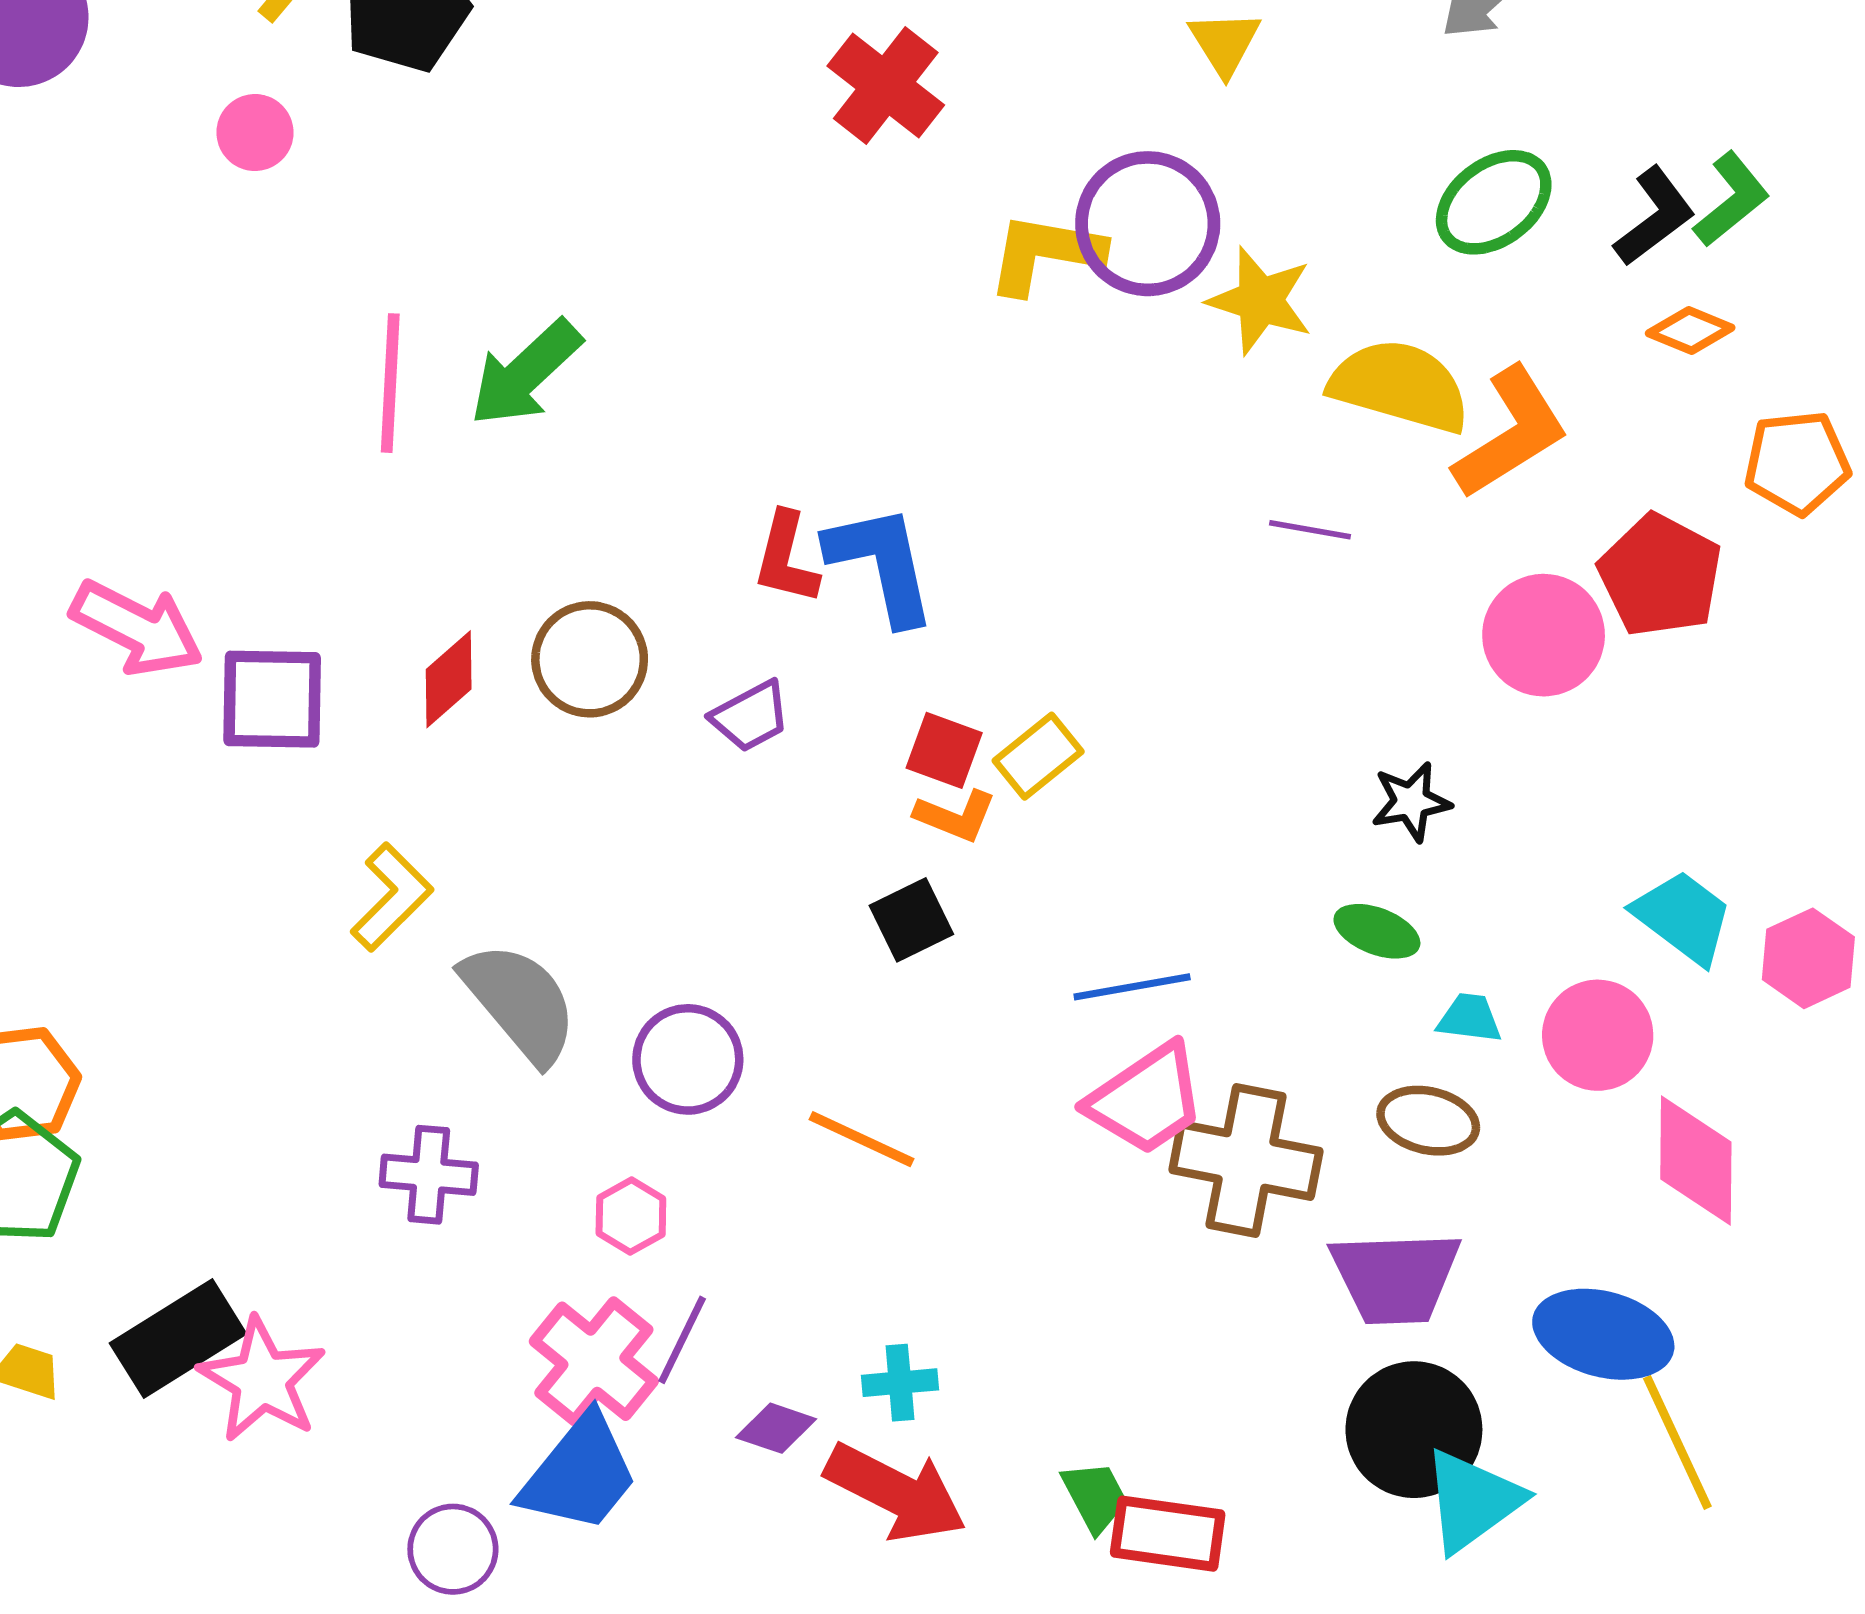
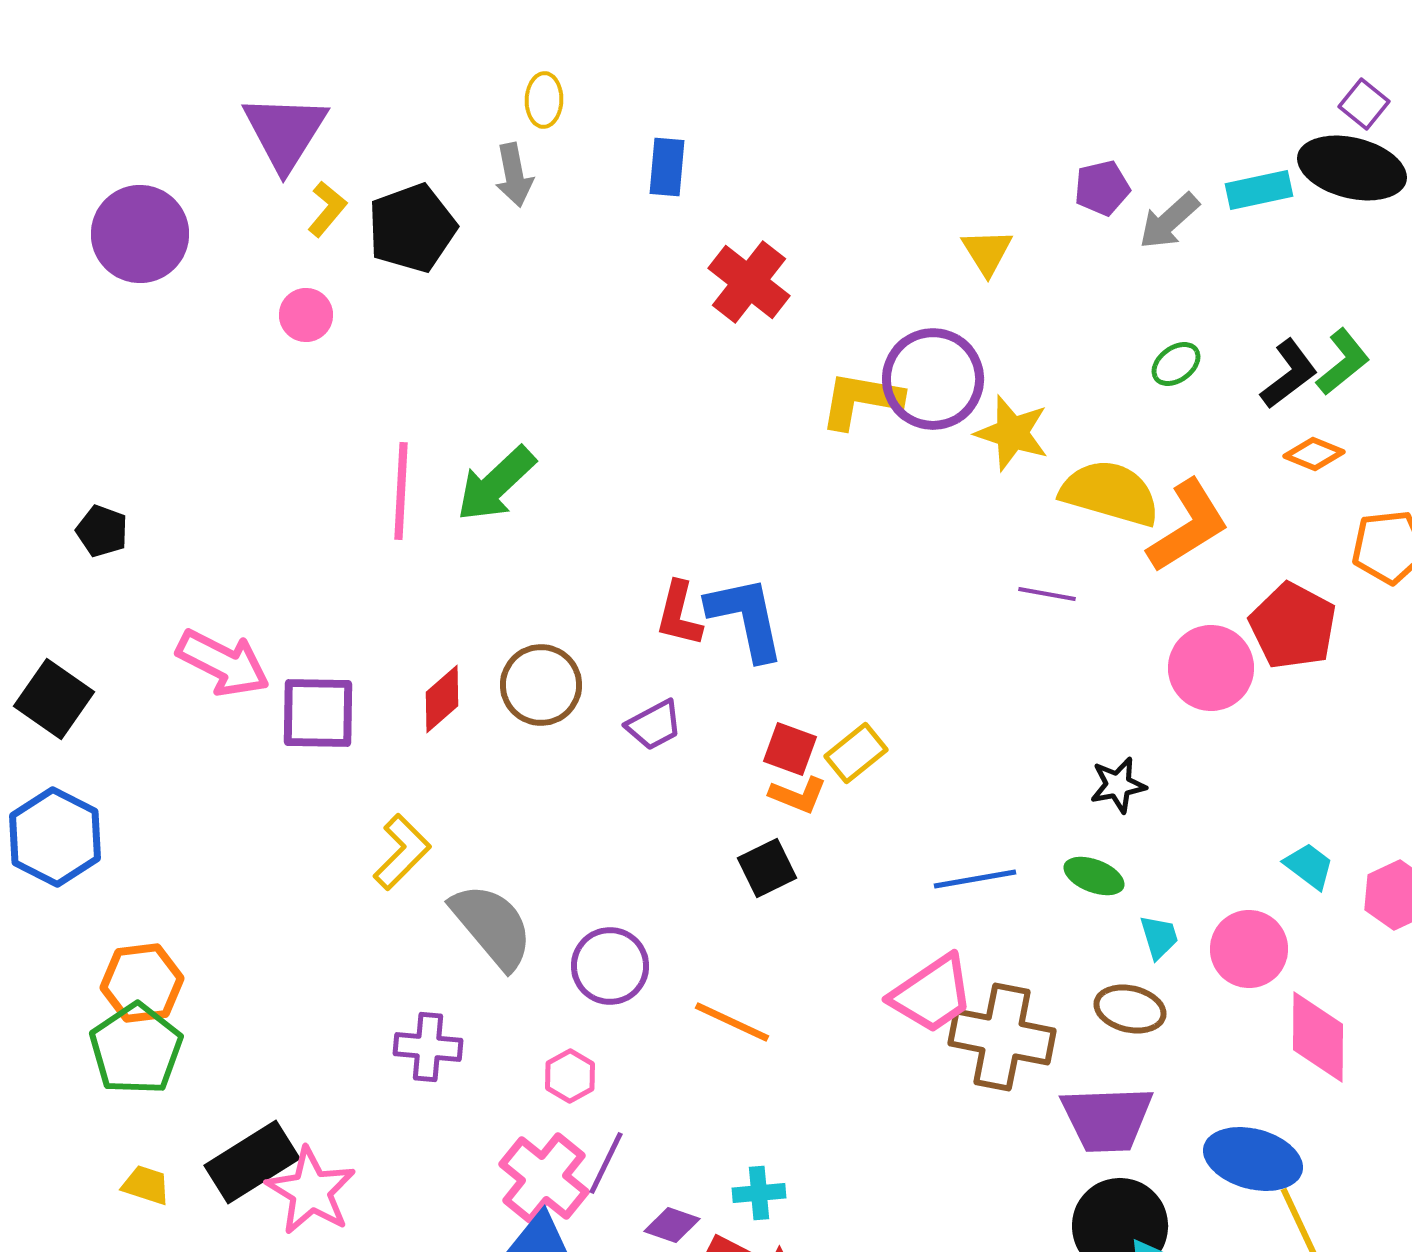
green ellipse: (1494, 202) -> (1176, 364), size x0.6
cyan trapezoid: (1683, 917) -> (1309, 866), size x0.7
blue line: (1132, 987) -> (975, 879), moved
cyan trapezoid: (1470, 1018) -> (1159, 937), turned 66

